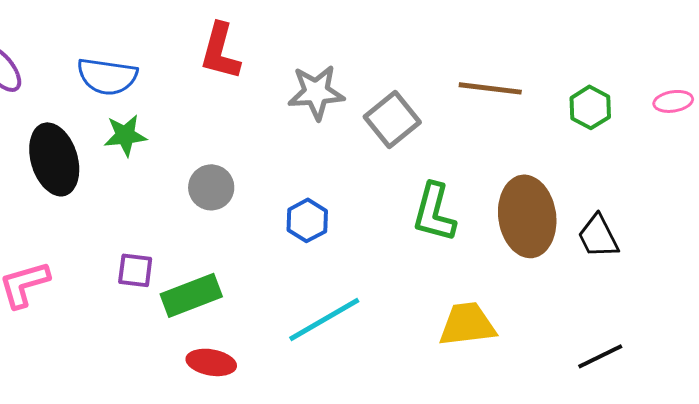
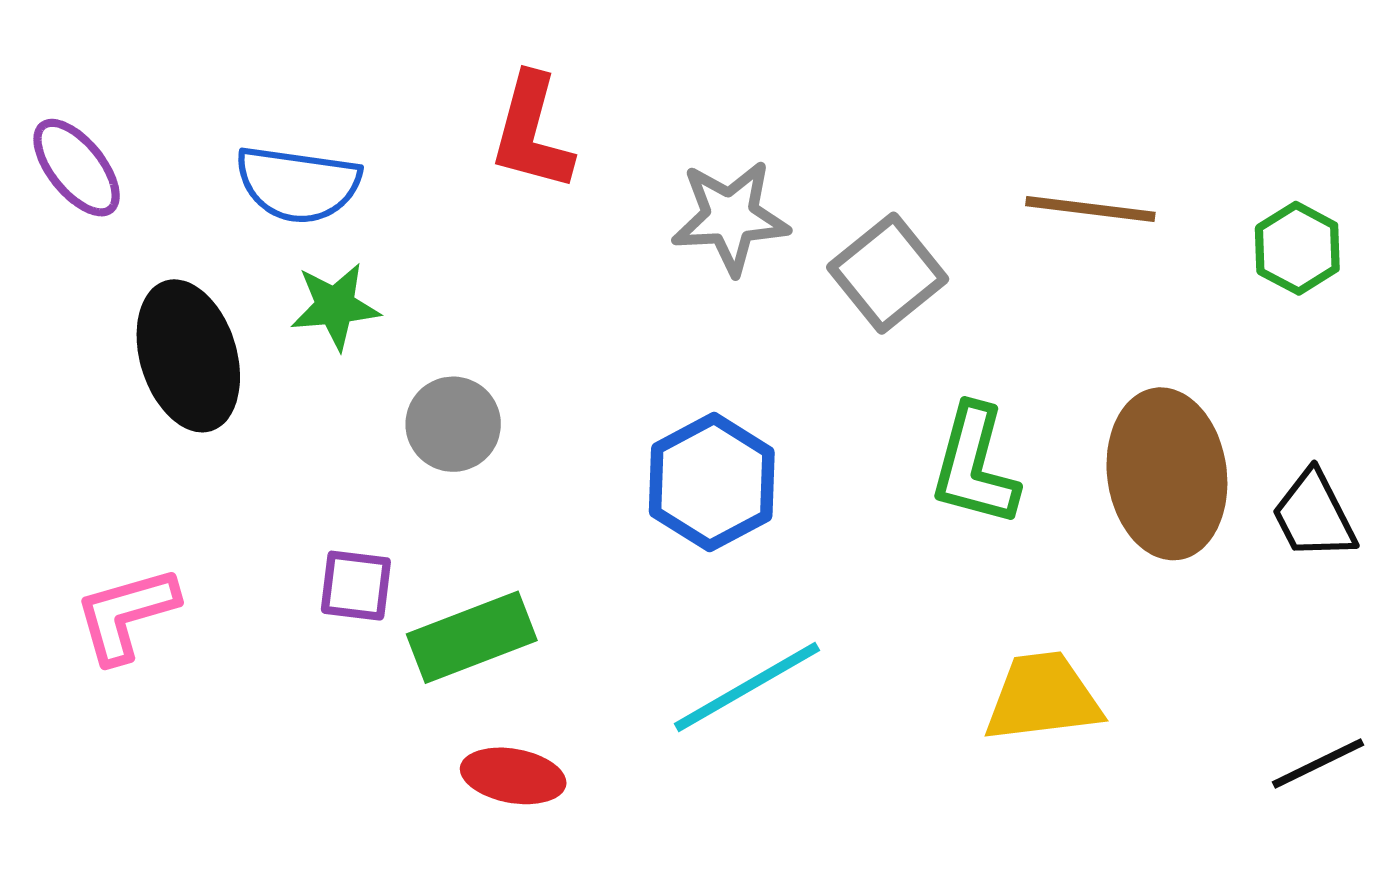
gray circle: (211, 187) -> (453, 424), moved
blue hexagon: (307, 220) -> (712, 482), size x1.5

